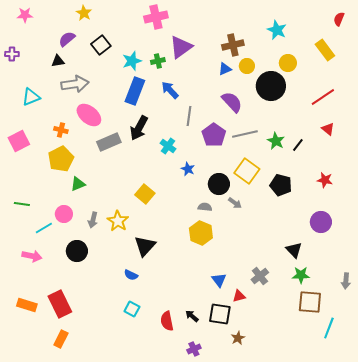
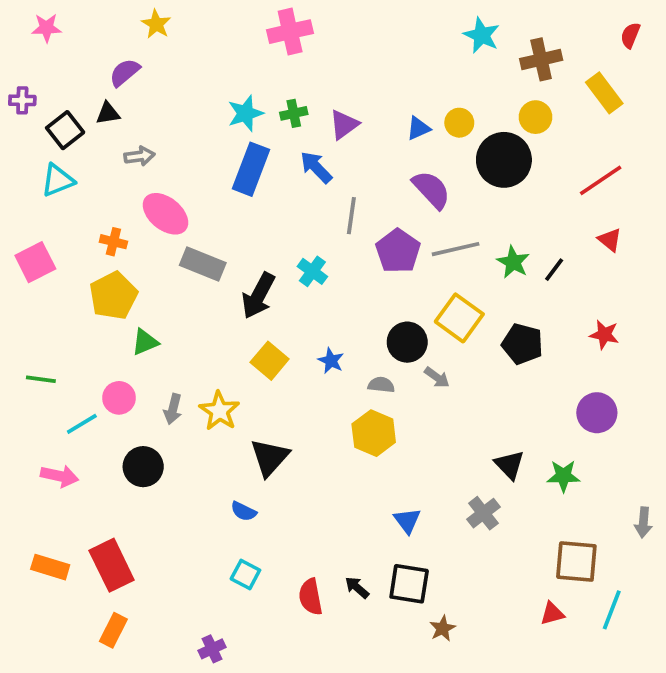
cyan star: (277, 30) -> (482, 35), moved
black square: (101, 45) -> (65, 130), moved
brown cross: (233, 45) -> (541, 59), moved
purple triangle: (181, 47) -> (344, 125), moved, size x0.7
gray arrow: (75, 84) -> (139, 156), size x0.6
black arrow: (139, 128) -> (258, 296), moved
gray rectangle: (109, 142) -> (203, 264), turned 45
blue star: (188, 169) -> (331, 361), moved
black triangle: (294, 250) -> (509, 465), moved
green star: (301, 275) -> (563, 476), moved
red triangle: (239, 296) -> (552, 614), moved
purple cross: (194, 349) -> (212, 649), moved

